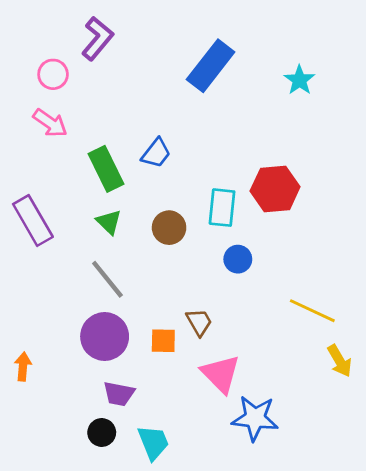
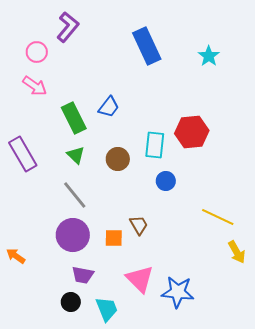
blue rectangle: (211, 66) -> (147, 46), turned -63
orange arrow: (23, 367) -> (16, 256), turned -60
pink triangle: (221, 374) -> (140, 279), moved

